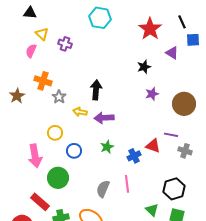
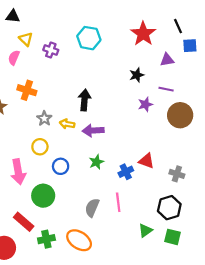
cyan hexagon: (100, 18) -> (89, 38), moved
purple triangle: (172, 53) -> (167, 60), turned -40
gray star: (59, 97) -> (44, 118), moved
purple line: (171, 135) -> (166, 89), moved
gray cross: (185, 151) -> (177, 174), moved
green triangle: (152, 210) -> (145, 230), turned 40

